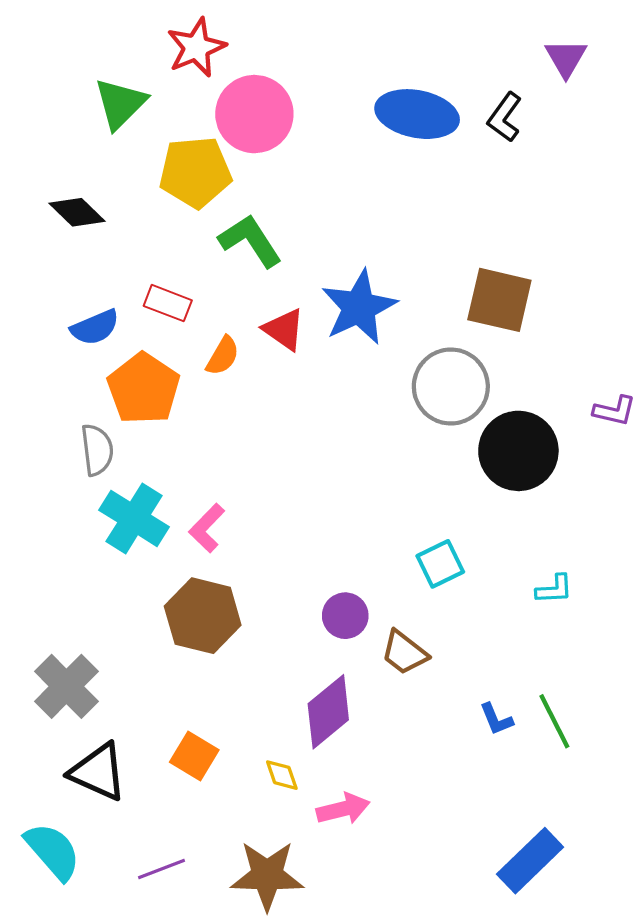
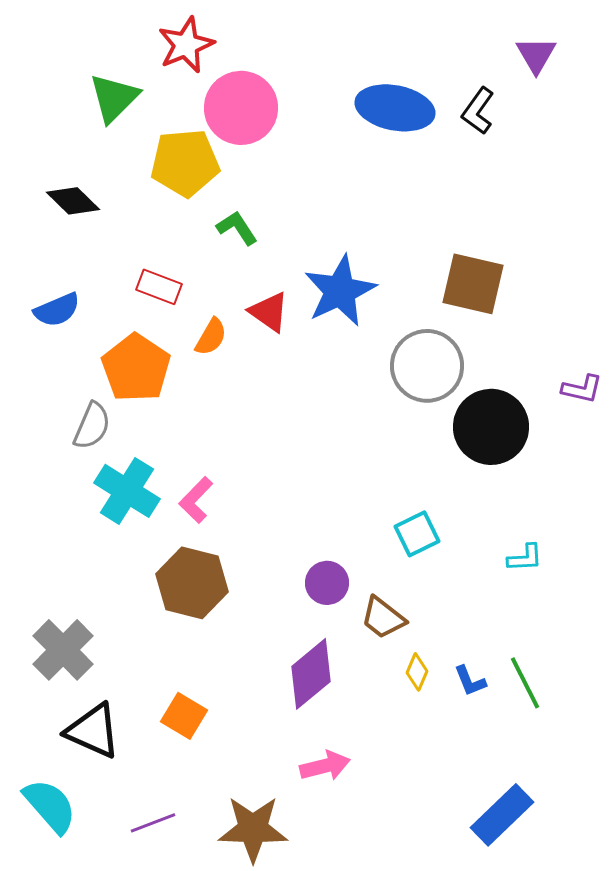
green L-shape: (250, 241) -> (237, 228), size x0.7
blue semicircle: (95, 327) -> (57, 310), moved
gray semicircle: (97, 450) -> (92, 426), turned 30
yellow diamond: (282, 775) -> (417, 672), moved, turned 42

